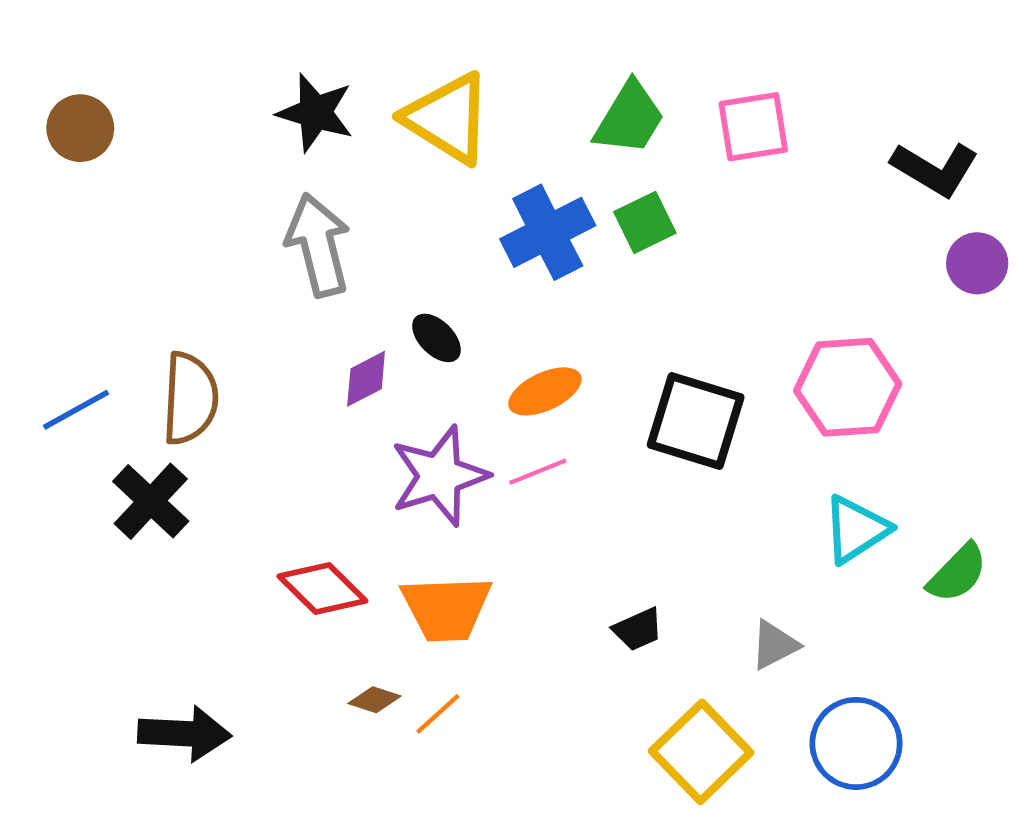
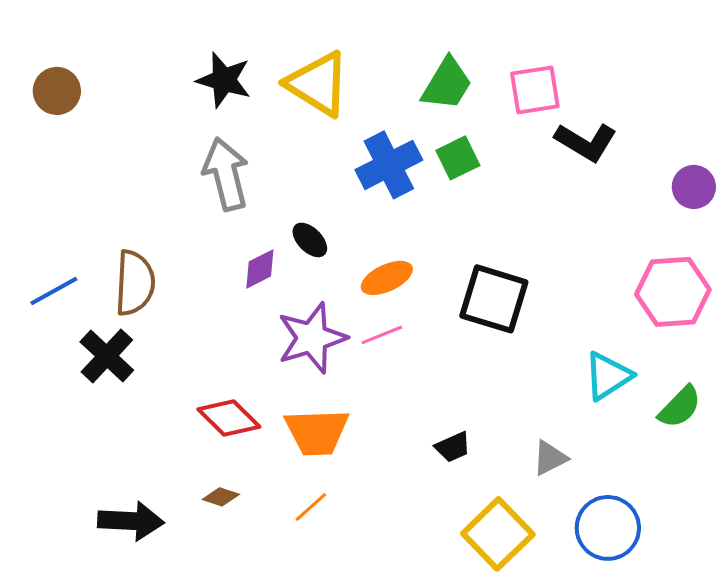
black L-shape: (935, 169) -> (586, 142), moved
pink hexagon: (848, 387) -> (673, 292), moved
brown diamond: (375, 700) -> (221, 497), moved

